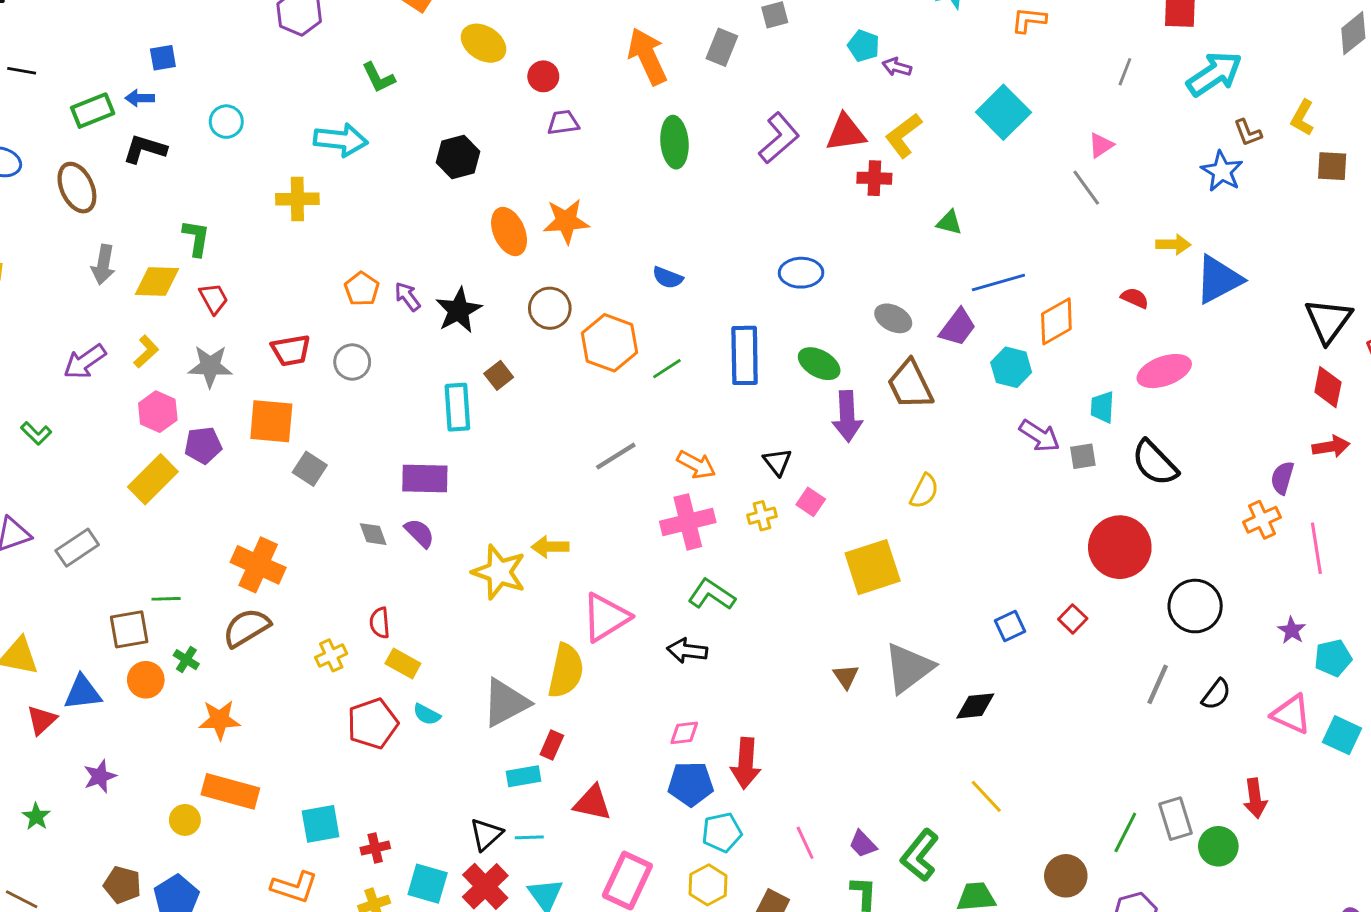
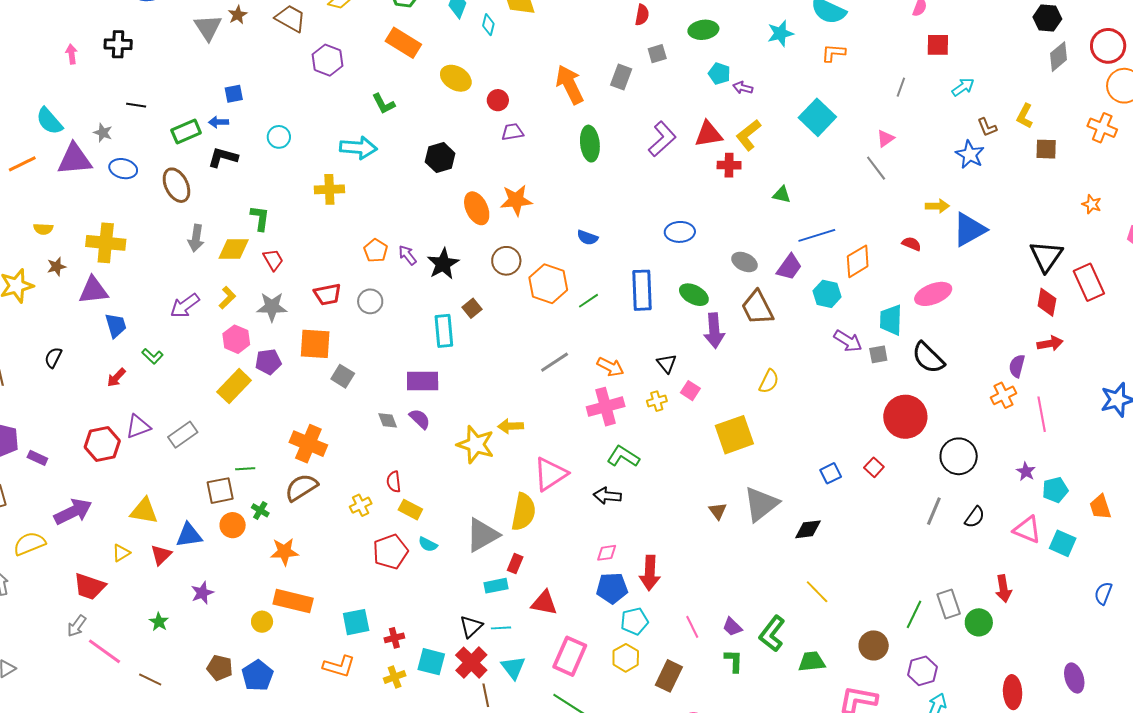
cyan arrow: (1214, 74) -> (963, 87), size x0.6
cyan trapezoid: (1102, 407) -> (891, 320), size x1.4

